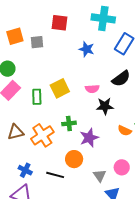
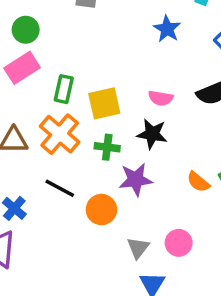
yellow square: (60, 88) -> (104, 103), moved
black star: (105, 106) -> (152, 134), moved
orange cross: (42, 135) -> (60, 134), moved, turned -30
black line: (55, 175) -> (60, 188), moved

